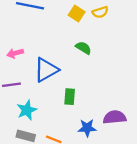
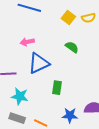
pink arrow: (15, 53) -> (27, 42), moved
cyan star: (27, 110) -> (20, 96), turned 30

